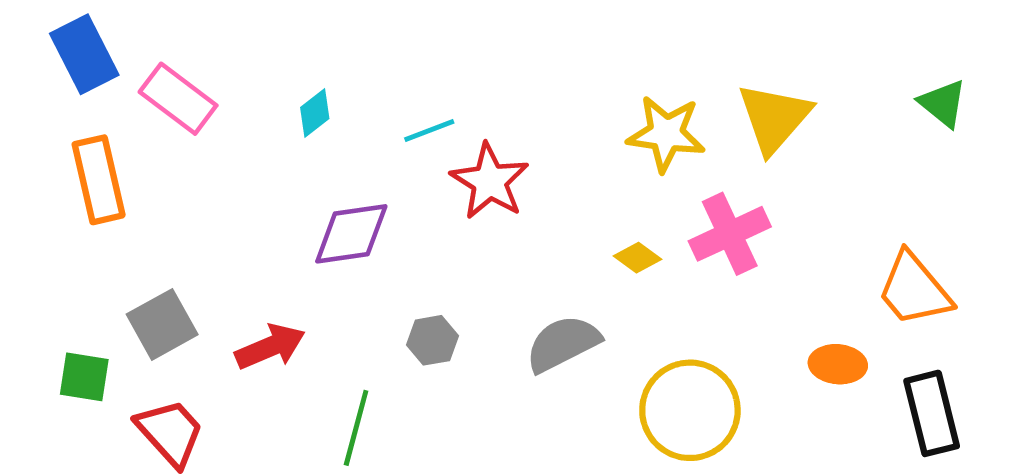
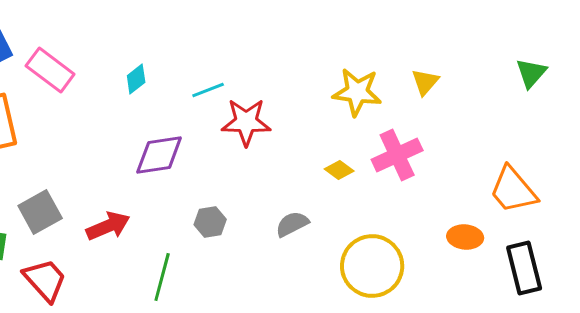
green triangle: (943, 103) -> (531, 73), turned 32
yellow triangle: (774, 118) -> (425, 82), size x0.6
red star: (490, 181) -> (246, 122), turned -30
gray semicircle: (563, 344) -> (292, 224), size x0.7

